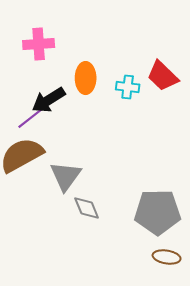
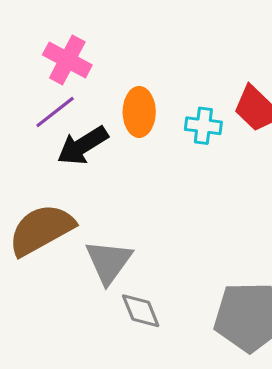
pink cross: (39, 44) -> (67, 60), turned 32
purple line: (31, 118) -> (55, 112), moved

